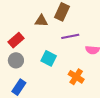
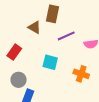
brown triangle: (41, 21) -> (34, 27), turned 40
gray circle: (16, 60) -> (19, 80), moved

